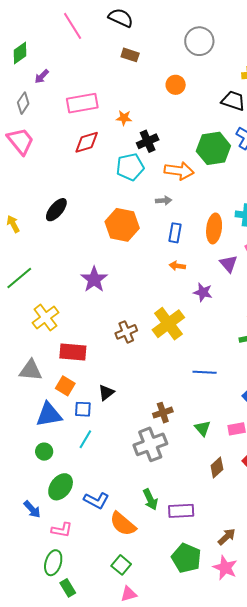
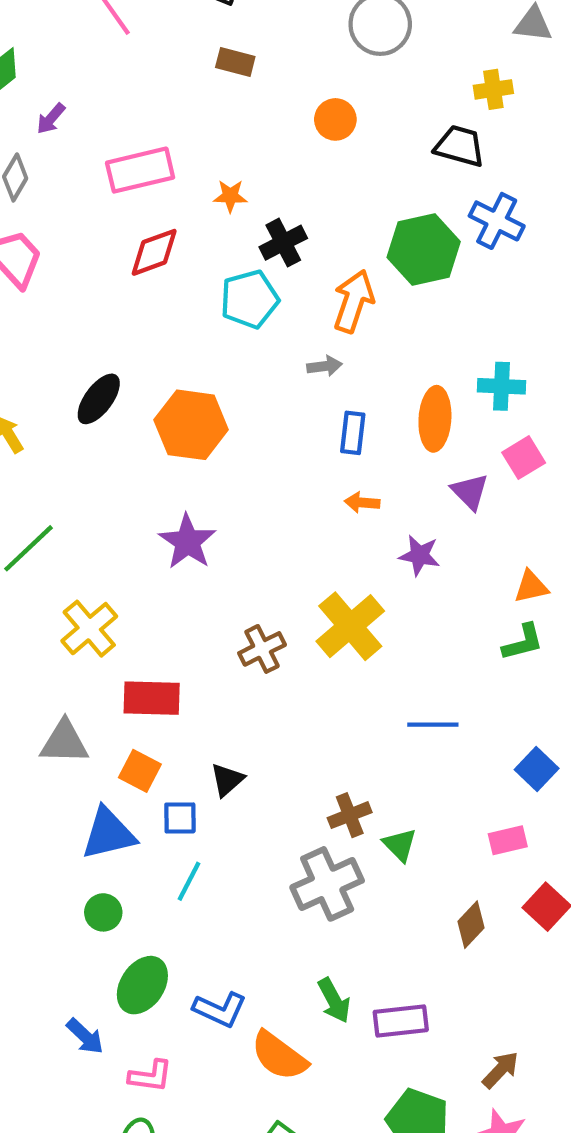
orange arrow: (179, 171) -> (354, 301), turned -76
orange hexagon: (122, 225) -> (191, 425), moved
green triangle: (203, 428) -> (400, 845), moved

